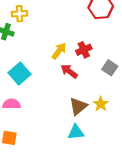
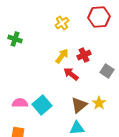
yellow cross: (19, 14) -> (62, 23), moved, turned -32
cyan square: (19, 73) -> (42, 105), moved

